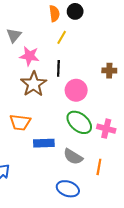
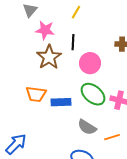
blue rectangle: (44, 143) -> (61, 102), moved
orange line: (99, 167) -> (112, 137), turned 63

